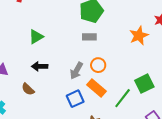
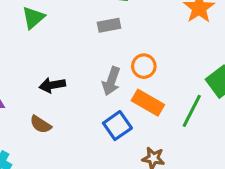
green triangle: (36, 37) -> (33, 18), moved
gray rectangle: (89, 37) -> (109, 25), moved

